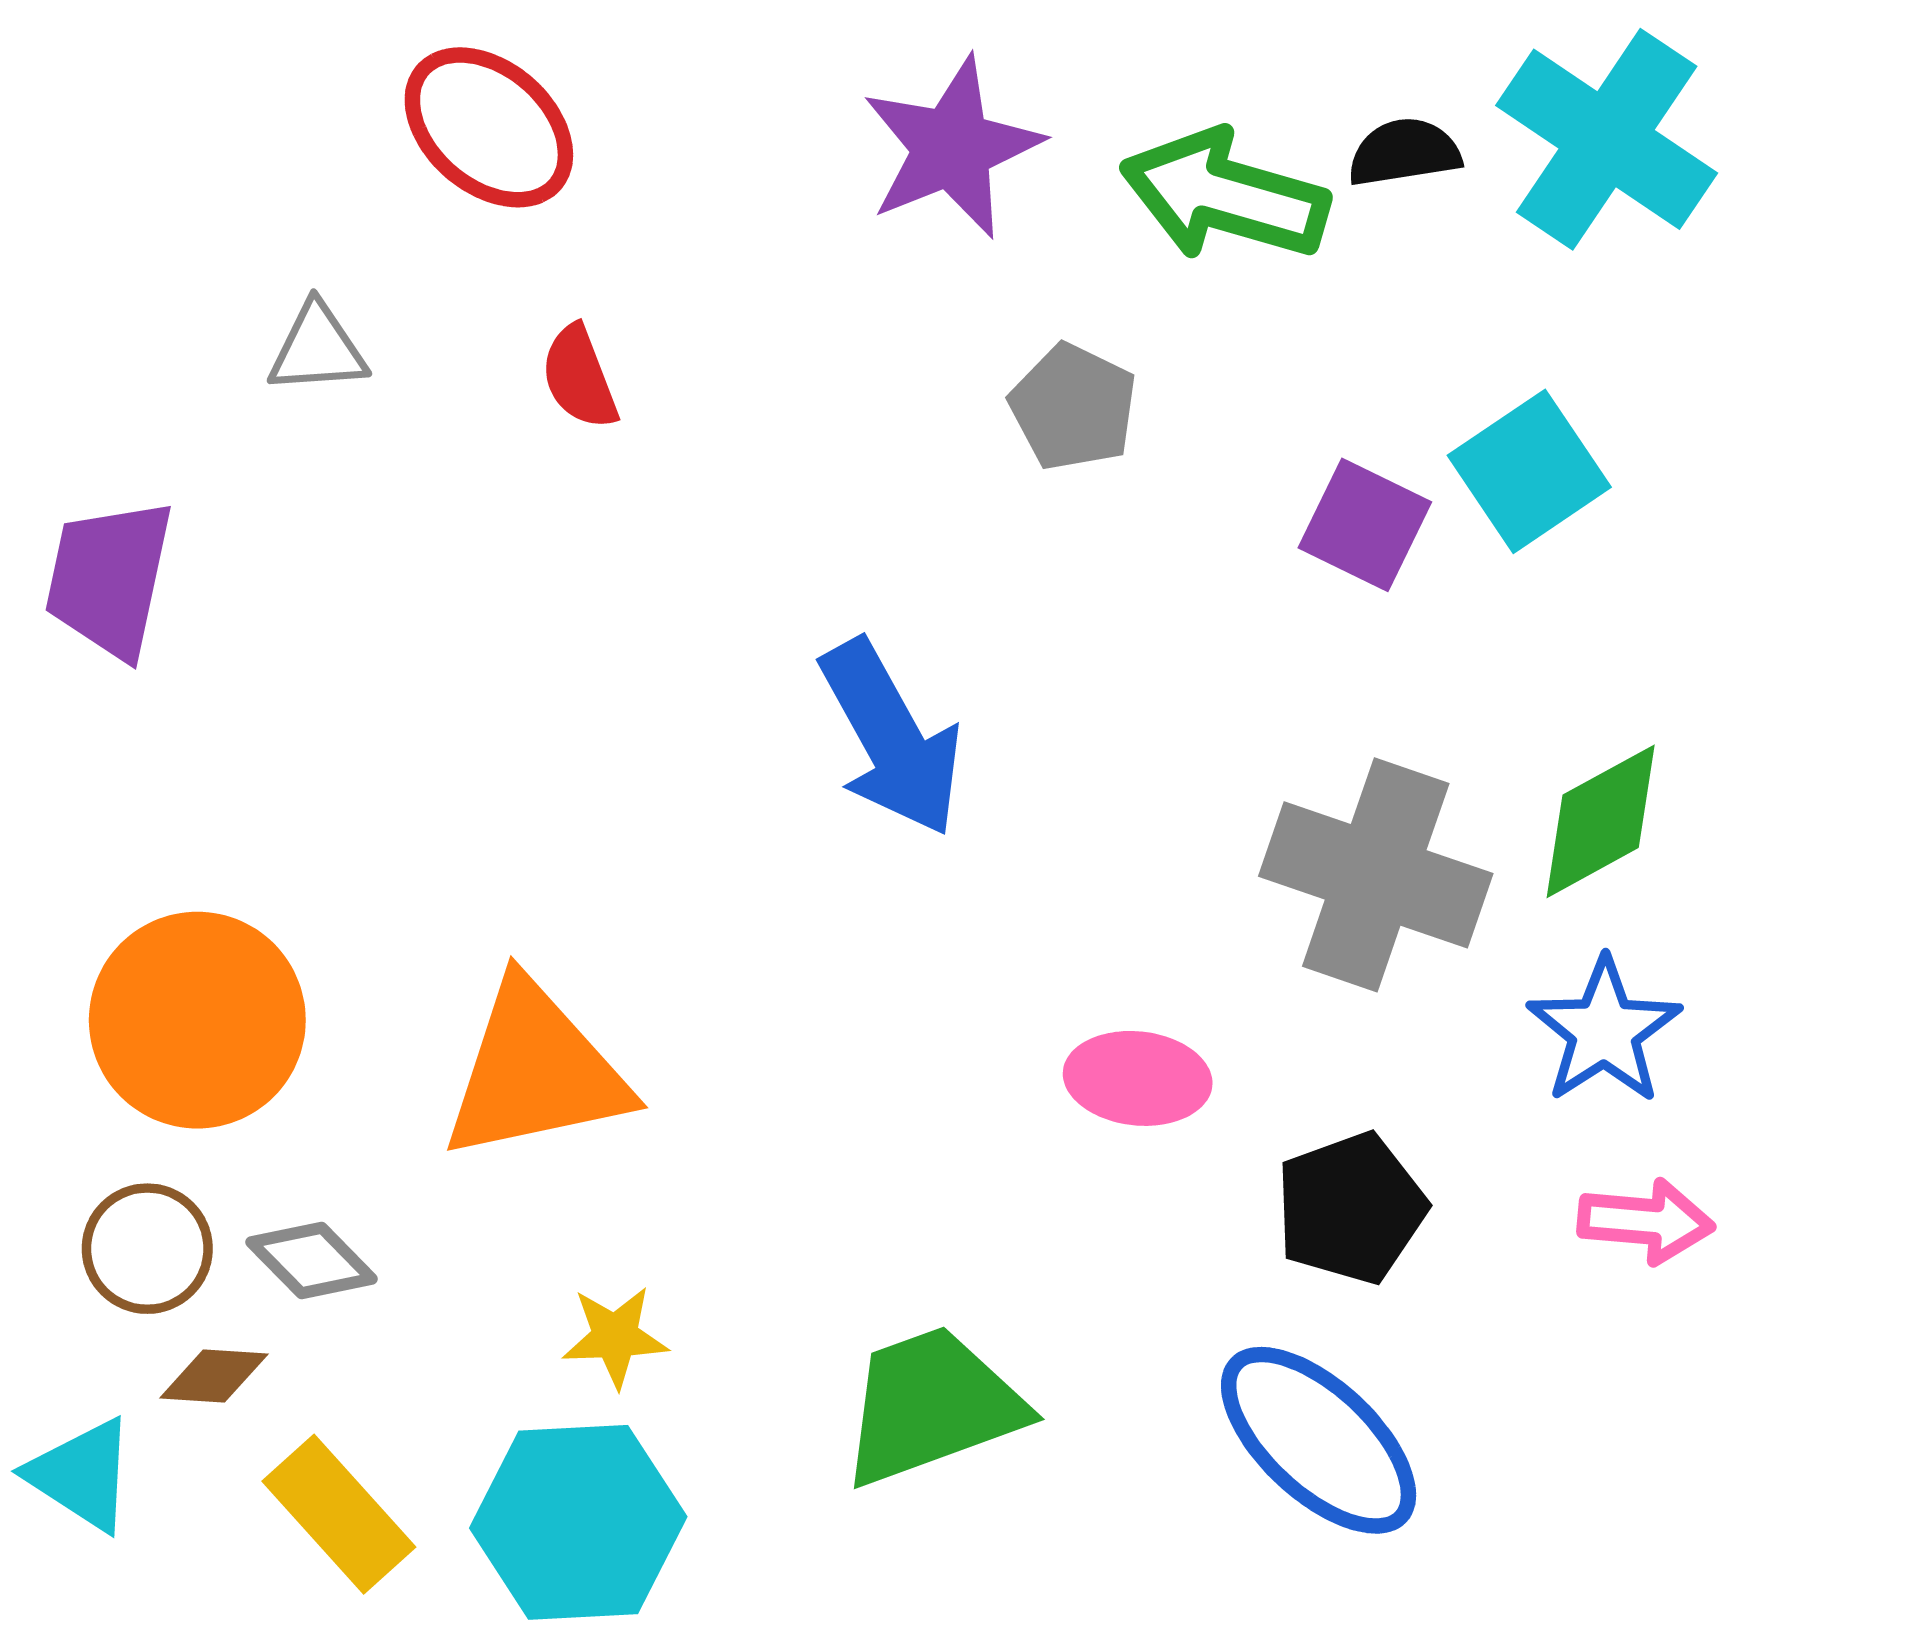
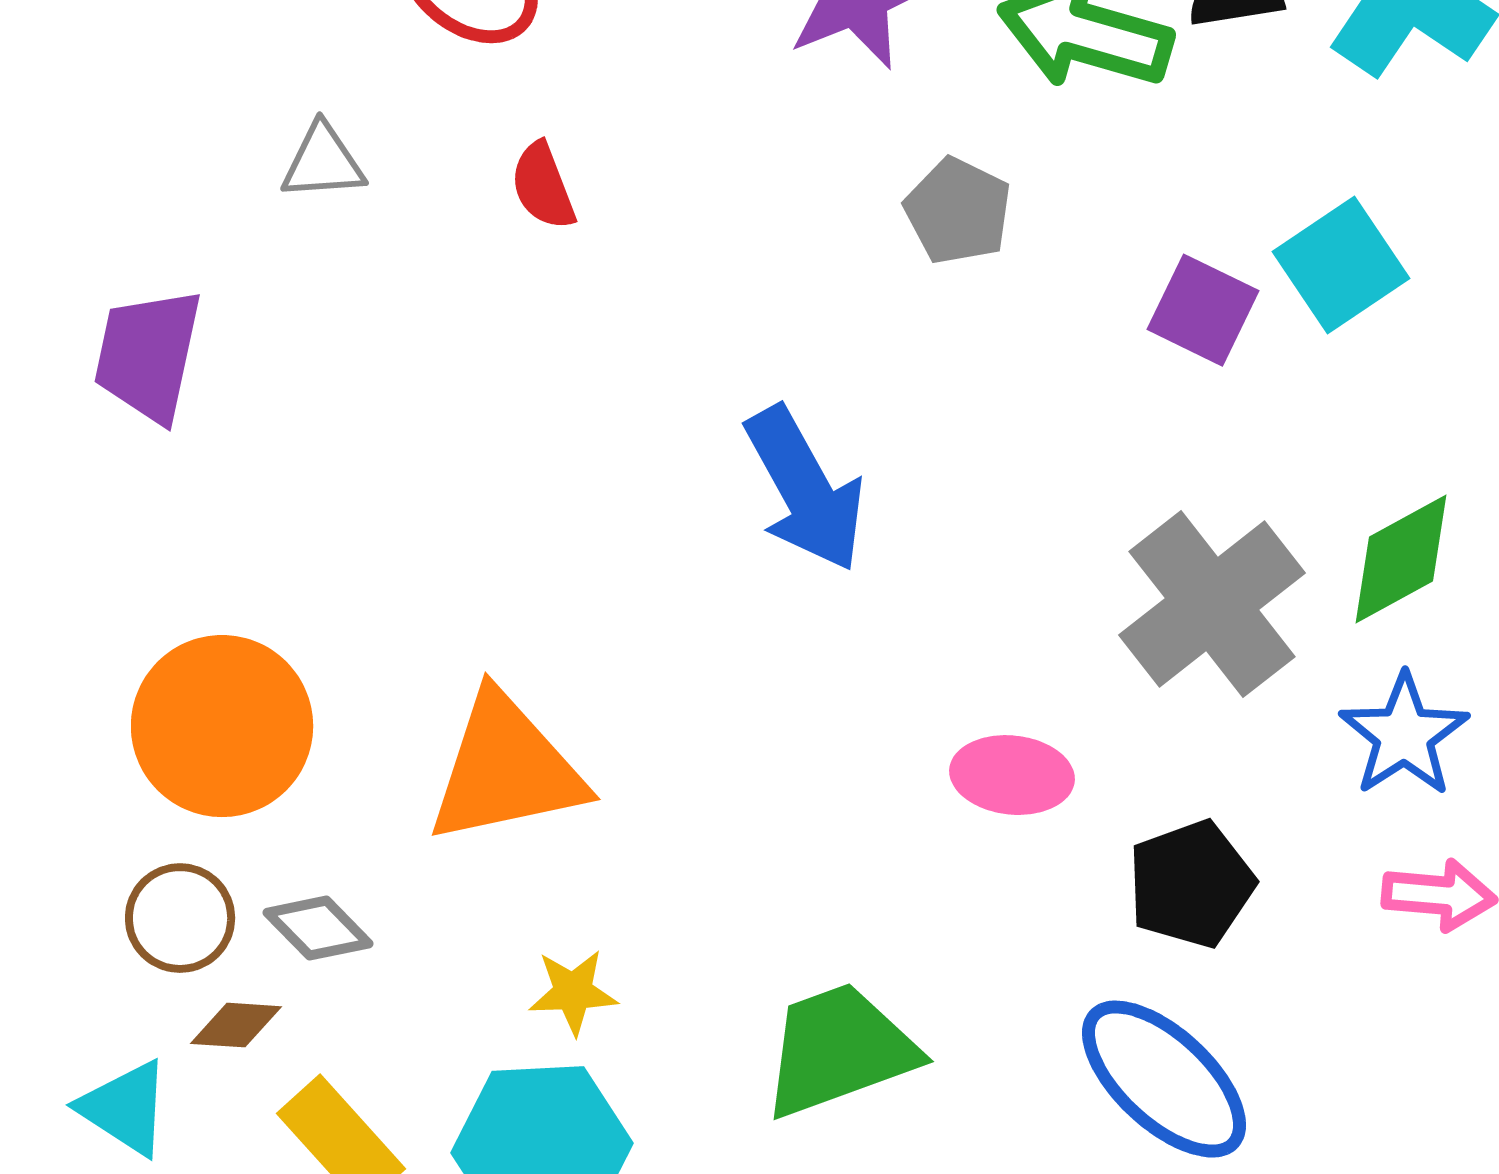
gray cross: (1376, 875) -> (1212, 604), turned 33

